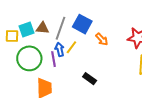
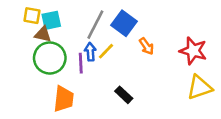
brown triangle: (42, 28) -> (43, 34), moved
yellow square: (12, 36) -> (32, 16), moved

